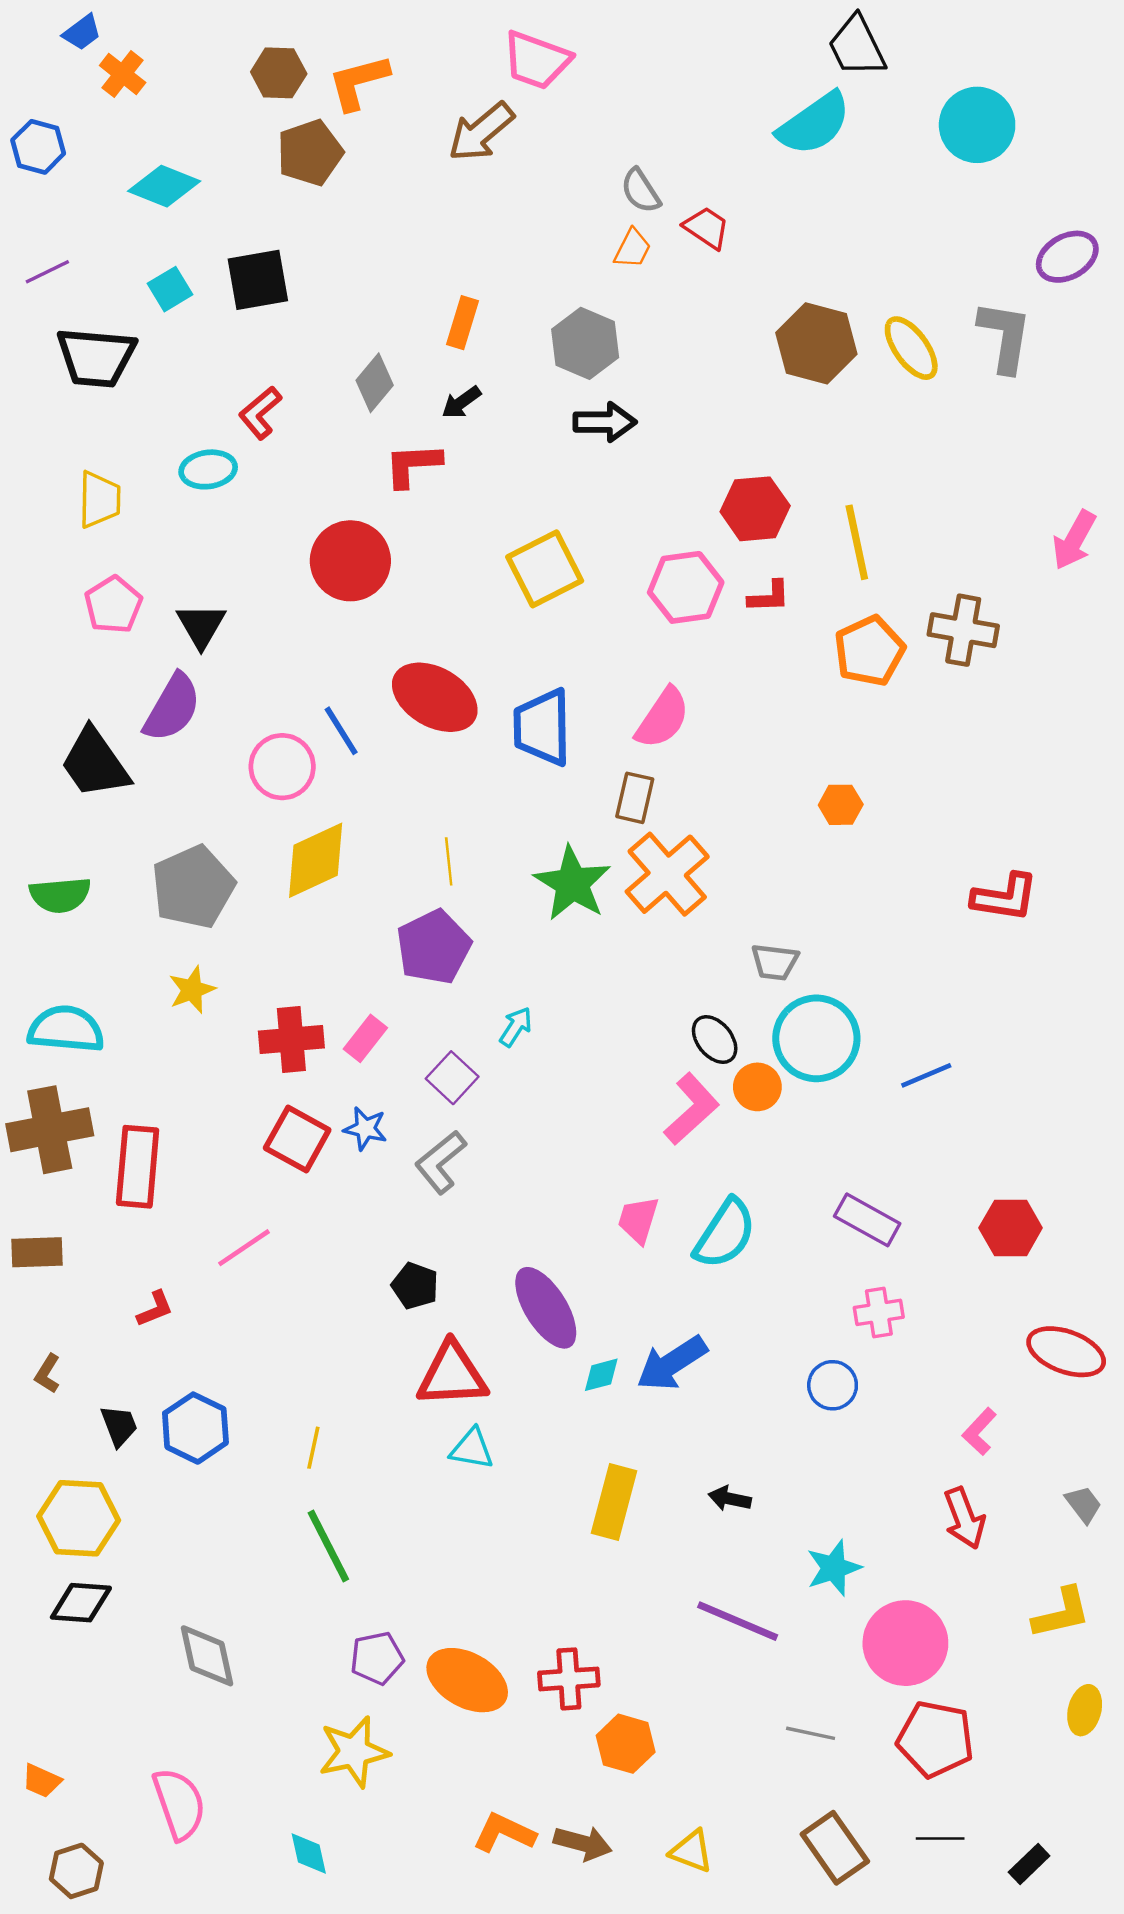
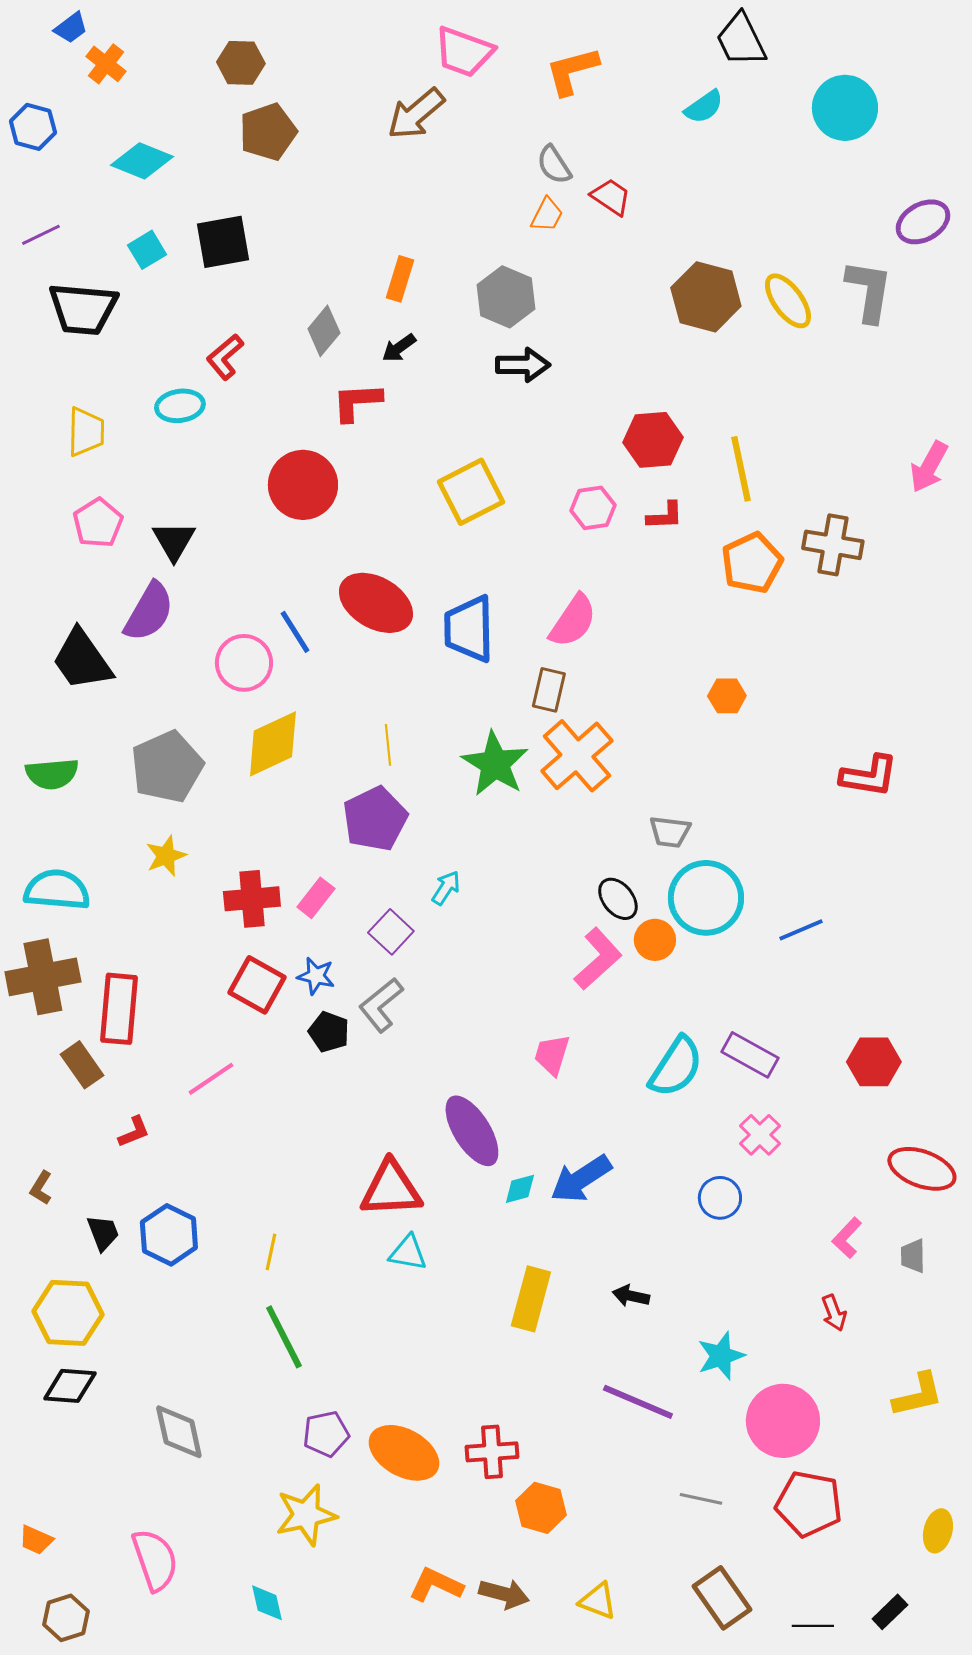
orange L-shape: (358, 82) -> (572, 71), moved
cyan semicircle: (814, 124) -> (704, 107), size x0.6
pink hexagon: (686, 587) -> (593, 508), size x0.7
cyan semicircle: (725, 1234) -> (676, 1067), moved
brown rectangle: (37, 1252) -> (82, 1065), moved, turned 57
black pentagon: (415, 1286) -> (329, 1032), moved
pink cross: (879, 1312) -> (760, 1135), turned -36
gray trapezoid: (1083, 1504) -> (913, 1256), moved, turned -144
red arrow: (964, 1518) -> (834, 1313), size x0.7
yellow ellipse: (1085, 1710) -> (938, 1531), moved
black line: (940, 1839) -> (813, 1626), moved

